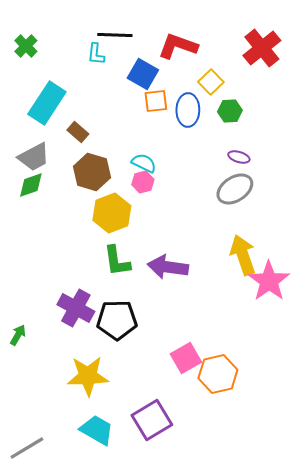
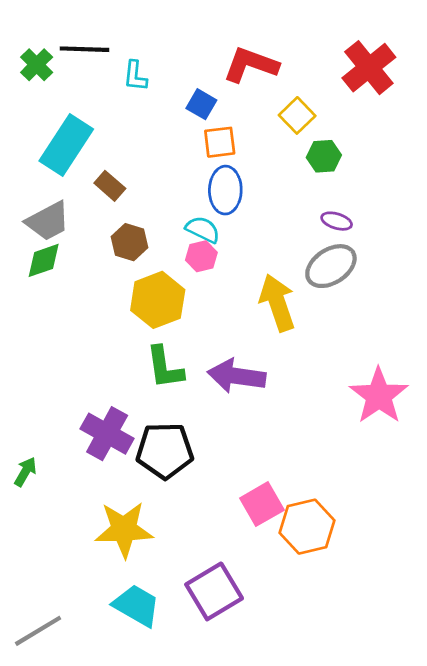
black line: (115, 35) -> (84, 49), moved
blue square: (143, 74) -> (201, 104), size x0.7
blue ellipse: (188, 110) -> (225, 190), moved
brown hexagon: (92, 172) -> (130, 242), size x0.7
yellow arrow: (243, 255) -> (277, 303), moved

